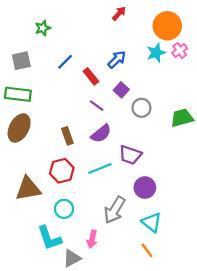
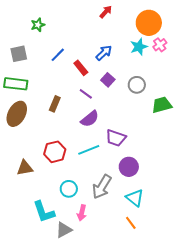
gray circle: (141, 108) -> (137, 85), moved
brown rectangle: (67, 136) -> (55, 104), moved, turned 42
brown triangle: (28, 189) -> (25, 168), size x0.7
cyan circle: (64, 209) -> (69, 189), moved

